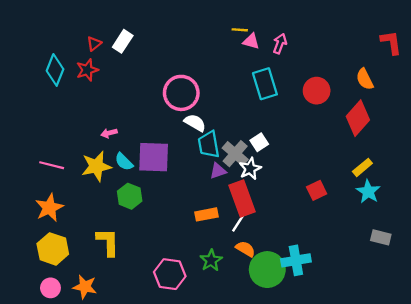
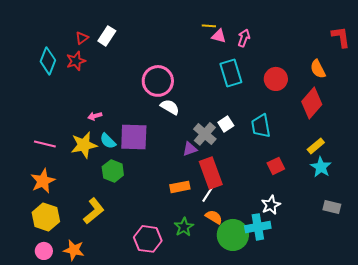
cyan trapezoid: (209, 145) -> (261, 126), moved
white star: (250, 169) -> (271, 205), moved
yellow L-shape: (108, 242) -> (94, 211), turned 52

